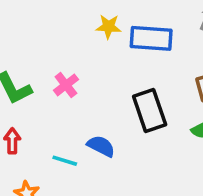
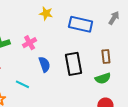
yellow star: (108, 27) -> (46, 13), moved
blue semicircle: (101, 146) -> (44, 64), moved, turned 35

